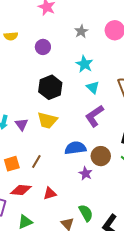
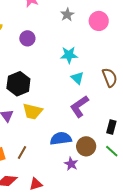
gray star: (81, 31) -> (67, 15), moved
cyan star: (84, 64) -> (69, 55), turned -30
black hexagon: (50, 87) -> (18, 84), moved

